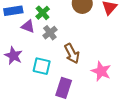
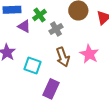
gray cross: (50, 33) -> (56, 29), moved
pink star: (101, 71) -> (89, 54), moved

